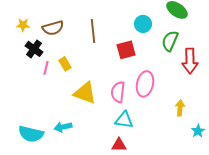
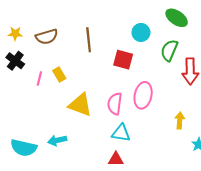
black cross: (34, 49) -> (15, 61), moved
red square: (126, 50) -> (123, 60), turned 30

